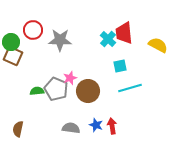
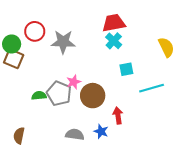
red trapezoid: (124, 33) -> (114, 23), moved, turned 85
yellow semicircle: (158, 45) -> (166, 47), turned 36
cyan line: (130, 88) -> (152, 88), moved
red arrow: (112, 126) -> (118, 116), moved

